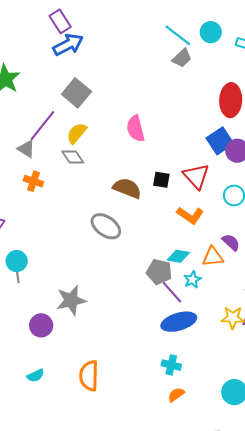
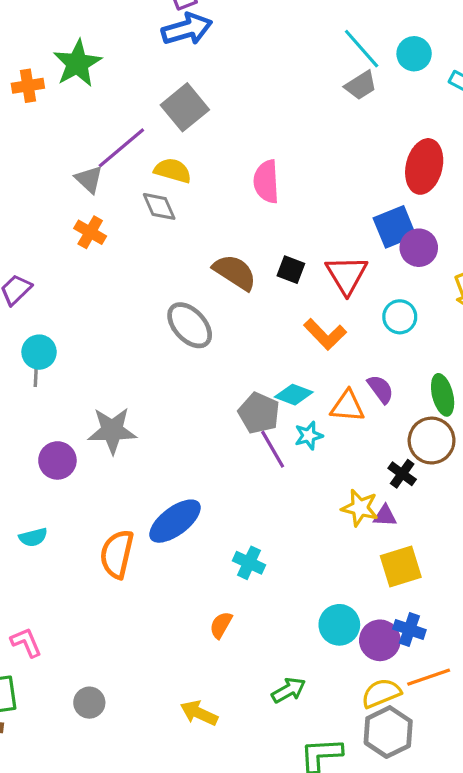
yellow semicircle: (77, 133) -> (173, 171), turned 55
blue ellipse: (179, 322) -> (175, 521), moved, turned -32
orange semicircle: (176, 395) -> (221, 625), moved, turned -36

